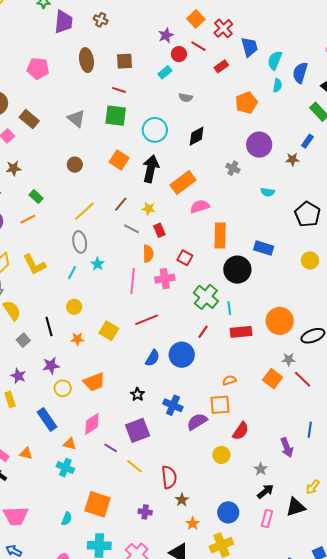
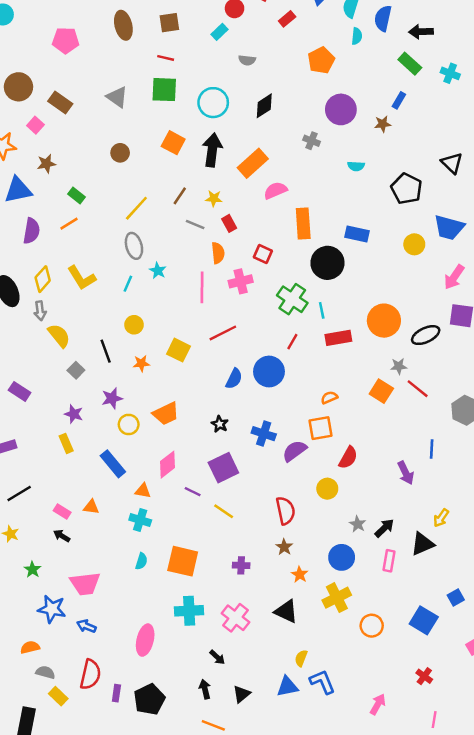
gray star: (261, 469) -> (358, 524), moved
red semicircle: (169, 477) -> (286, 511), moved
cyan semicircle: (67, 519) -> (141, 561), moved

